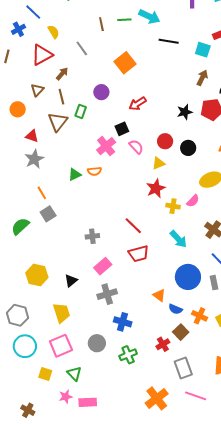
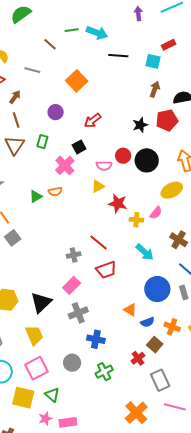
green line: (124, 20) -> (72, 30), moved
brown line: (101, 24) -> (50, 44), turned -32
gray line: (82, 48) -> (32, 70), turned -35
green rectangle: (81, 111) -> (42, 142), moved
pink semicircle: (136, 147) -> (104, 166), moved, turned 140
black circle: (188, 148) -> (147, 160), size x1.5
yellow triangle: (158, 163) -> (98, 186), moved
red star: (156, 188) -> (118, 203), turned -30
gray cross: (92, 236) -> (74, 255), moved
black triangle: (71, 281) -> (41, 302), size x1.6
blue semicircle: (175, 309) -> (147, 322), turned -40
yellow square: (45, 374) -> (23, 398), size x1.6

